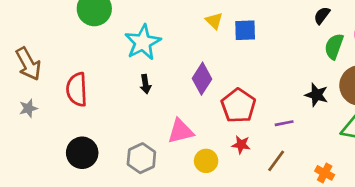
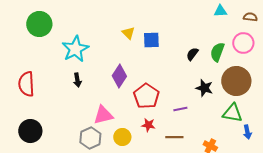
black semicircle: (322, 15) -> (192, 54), moved
gray hexagon: (141, 158) -> (90, 138), moved
brown line: (276, 161) -> (174, 137), turned 54

